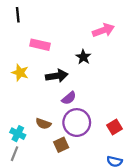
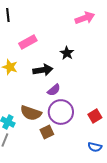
pink arrow: (103, 30) -> (85, 18), moved
pink rectangle: (40, 45) -> (28, 42), turned -42
brown semicircle: (43, 124) -> (31, 113), size x1.5

